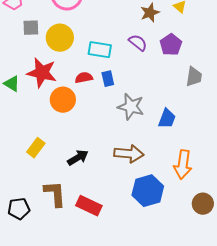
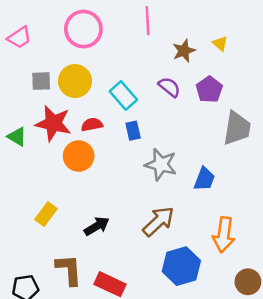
gray square: (31, 28) -> (41, 81), moved
cyan rectangle: (100, 50) -> (123, 96), turned 40
gray trapezoid: (194, 77) -> (237, 128), size x1.4
red semicircle: (84, 78) -> (92, 125), moved
brown arrow: (129, 154) -> (158, 221), turned -48

